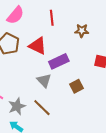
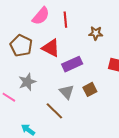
pink semicircle: (15, 15) -> (41, 16), moved
gray triangle: (44, 80) -> (67, 92), moved
gray star: (17, 106) -> (27, 82), moved

